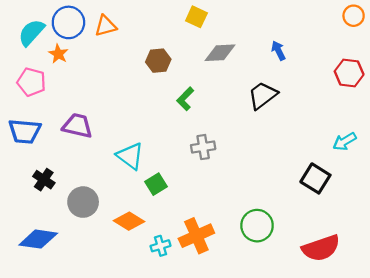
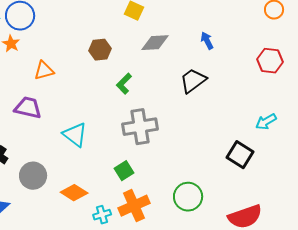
orange triangle: (106, 26) -> (44, 71), moved
gray cross: (203, 147) -> (140, 127), size x1.6
green square: (156, 184) -> (124, 171), moved

